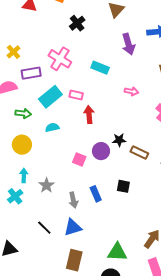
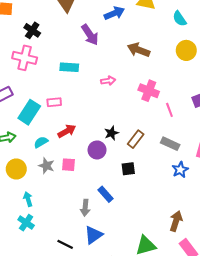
pink cross: (60, 59) -> (25, 58), moved
red arrow: (89, 115) -> (67, 131), moved, turned 84
brown rectangle: (139, 153) -> (136, 139), turned -60
pink square: (79, 160) -> (68, 165), moved
gray star: (46, 185) -> (46, 166), moved
black square: (123, 186) -> (128, 169), moved
gray arrow: (73, 200) -> (85, 208), turned 35

